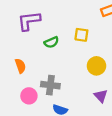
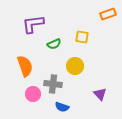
orange semicircle: (20, 66) -> (25, 66), size x1.5
yellow circle: (96, 66) -> (75, 66), moved

